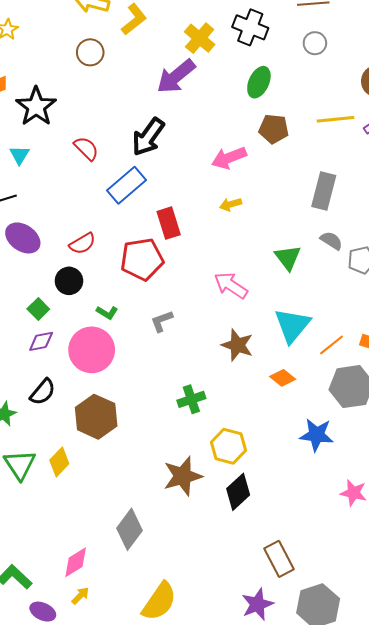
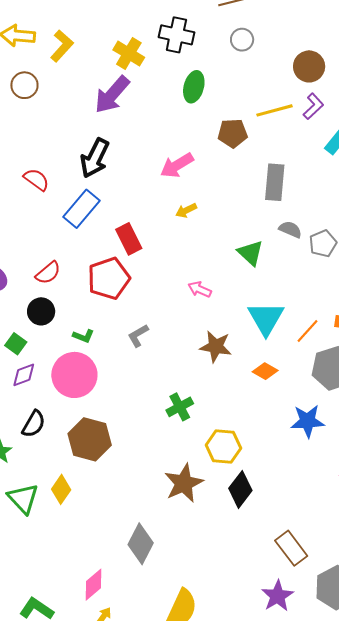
brown pentagon: (274, 129) -> (233, 133), moved
pink arrow: (231, 285) -> (200, 289), size x0.7

